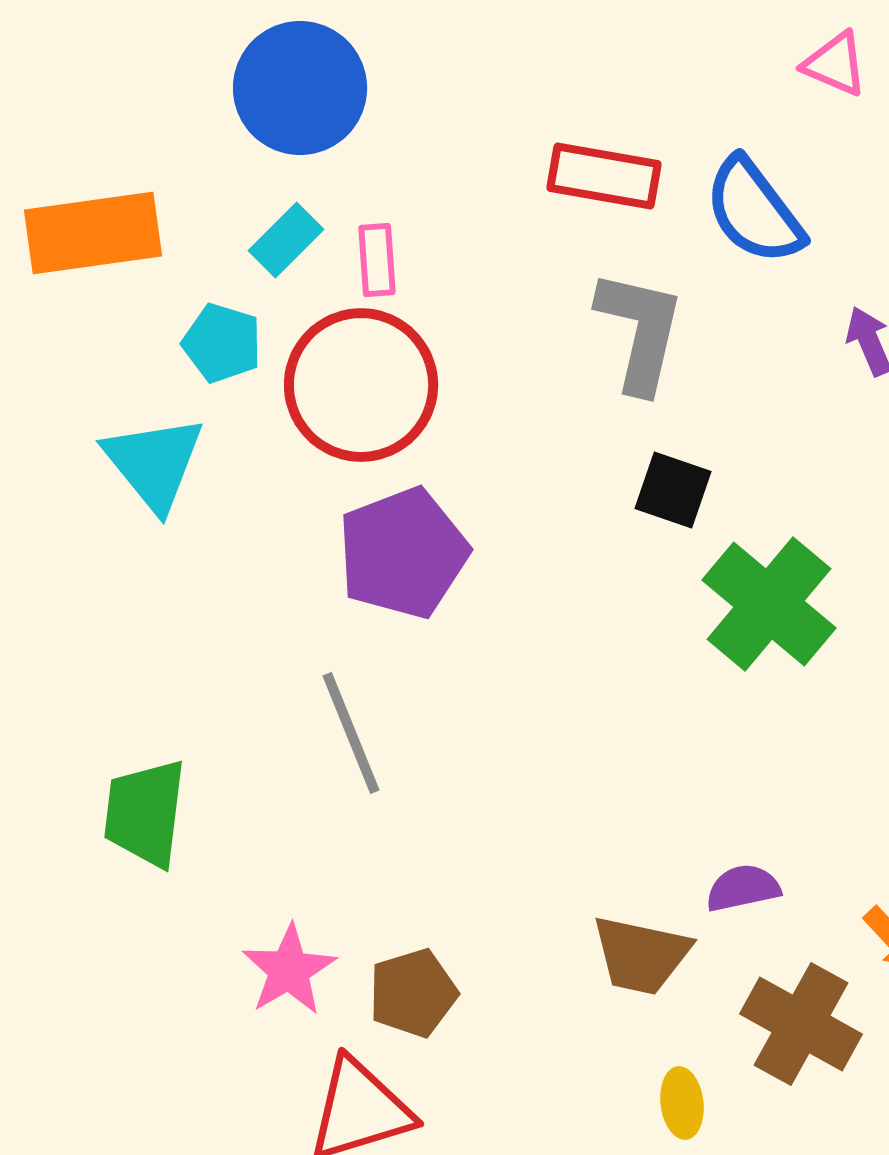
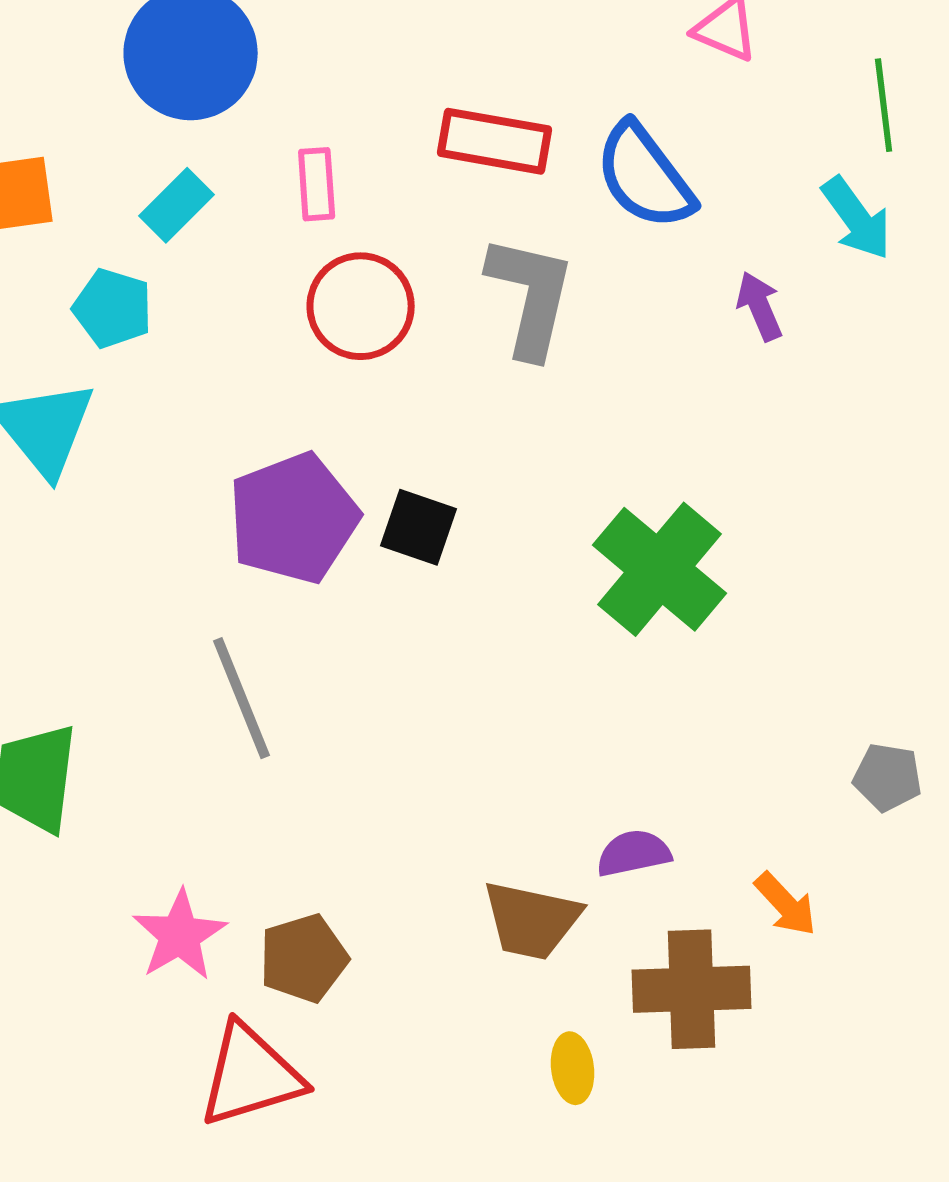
pink rectangle: (377, 260) -> (317, 184), moved
red circle: (361, 385) -> (361, 306), moved, size x0.7
black square: (673, 490) -> (419, 527), moved
brown cross: (801, 1024) -> (692, 989), turned -31

